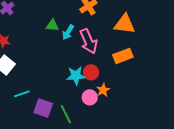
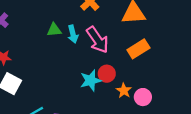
cyan arrow: (68, 32) -> (73, 34), turned -35
pink circle: (90, 97) -> (143, 97), moved

